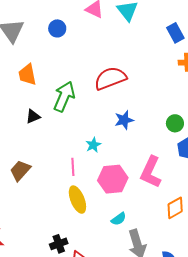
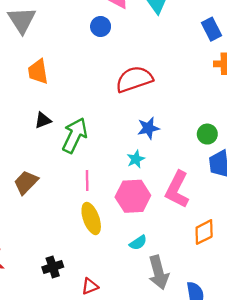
blue circle: (57, 28) -> (101, 26), moved
green arrow: (64, 97) -> (75, 135), moved
cyan star: (93, 145) -> (136, 159), moved
black cross: (59, 244) -> (53, 267), moved

